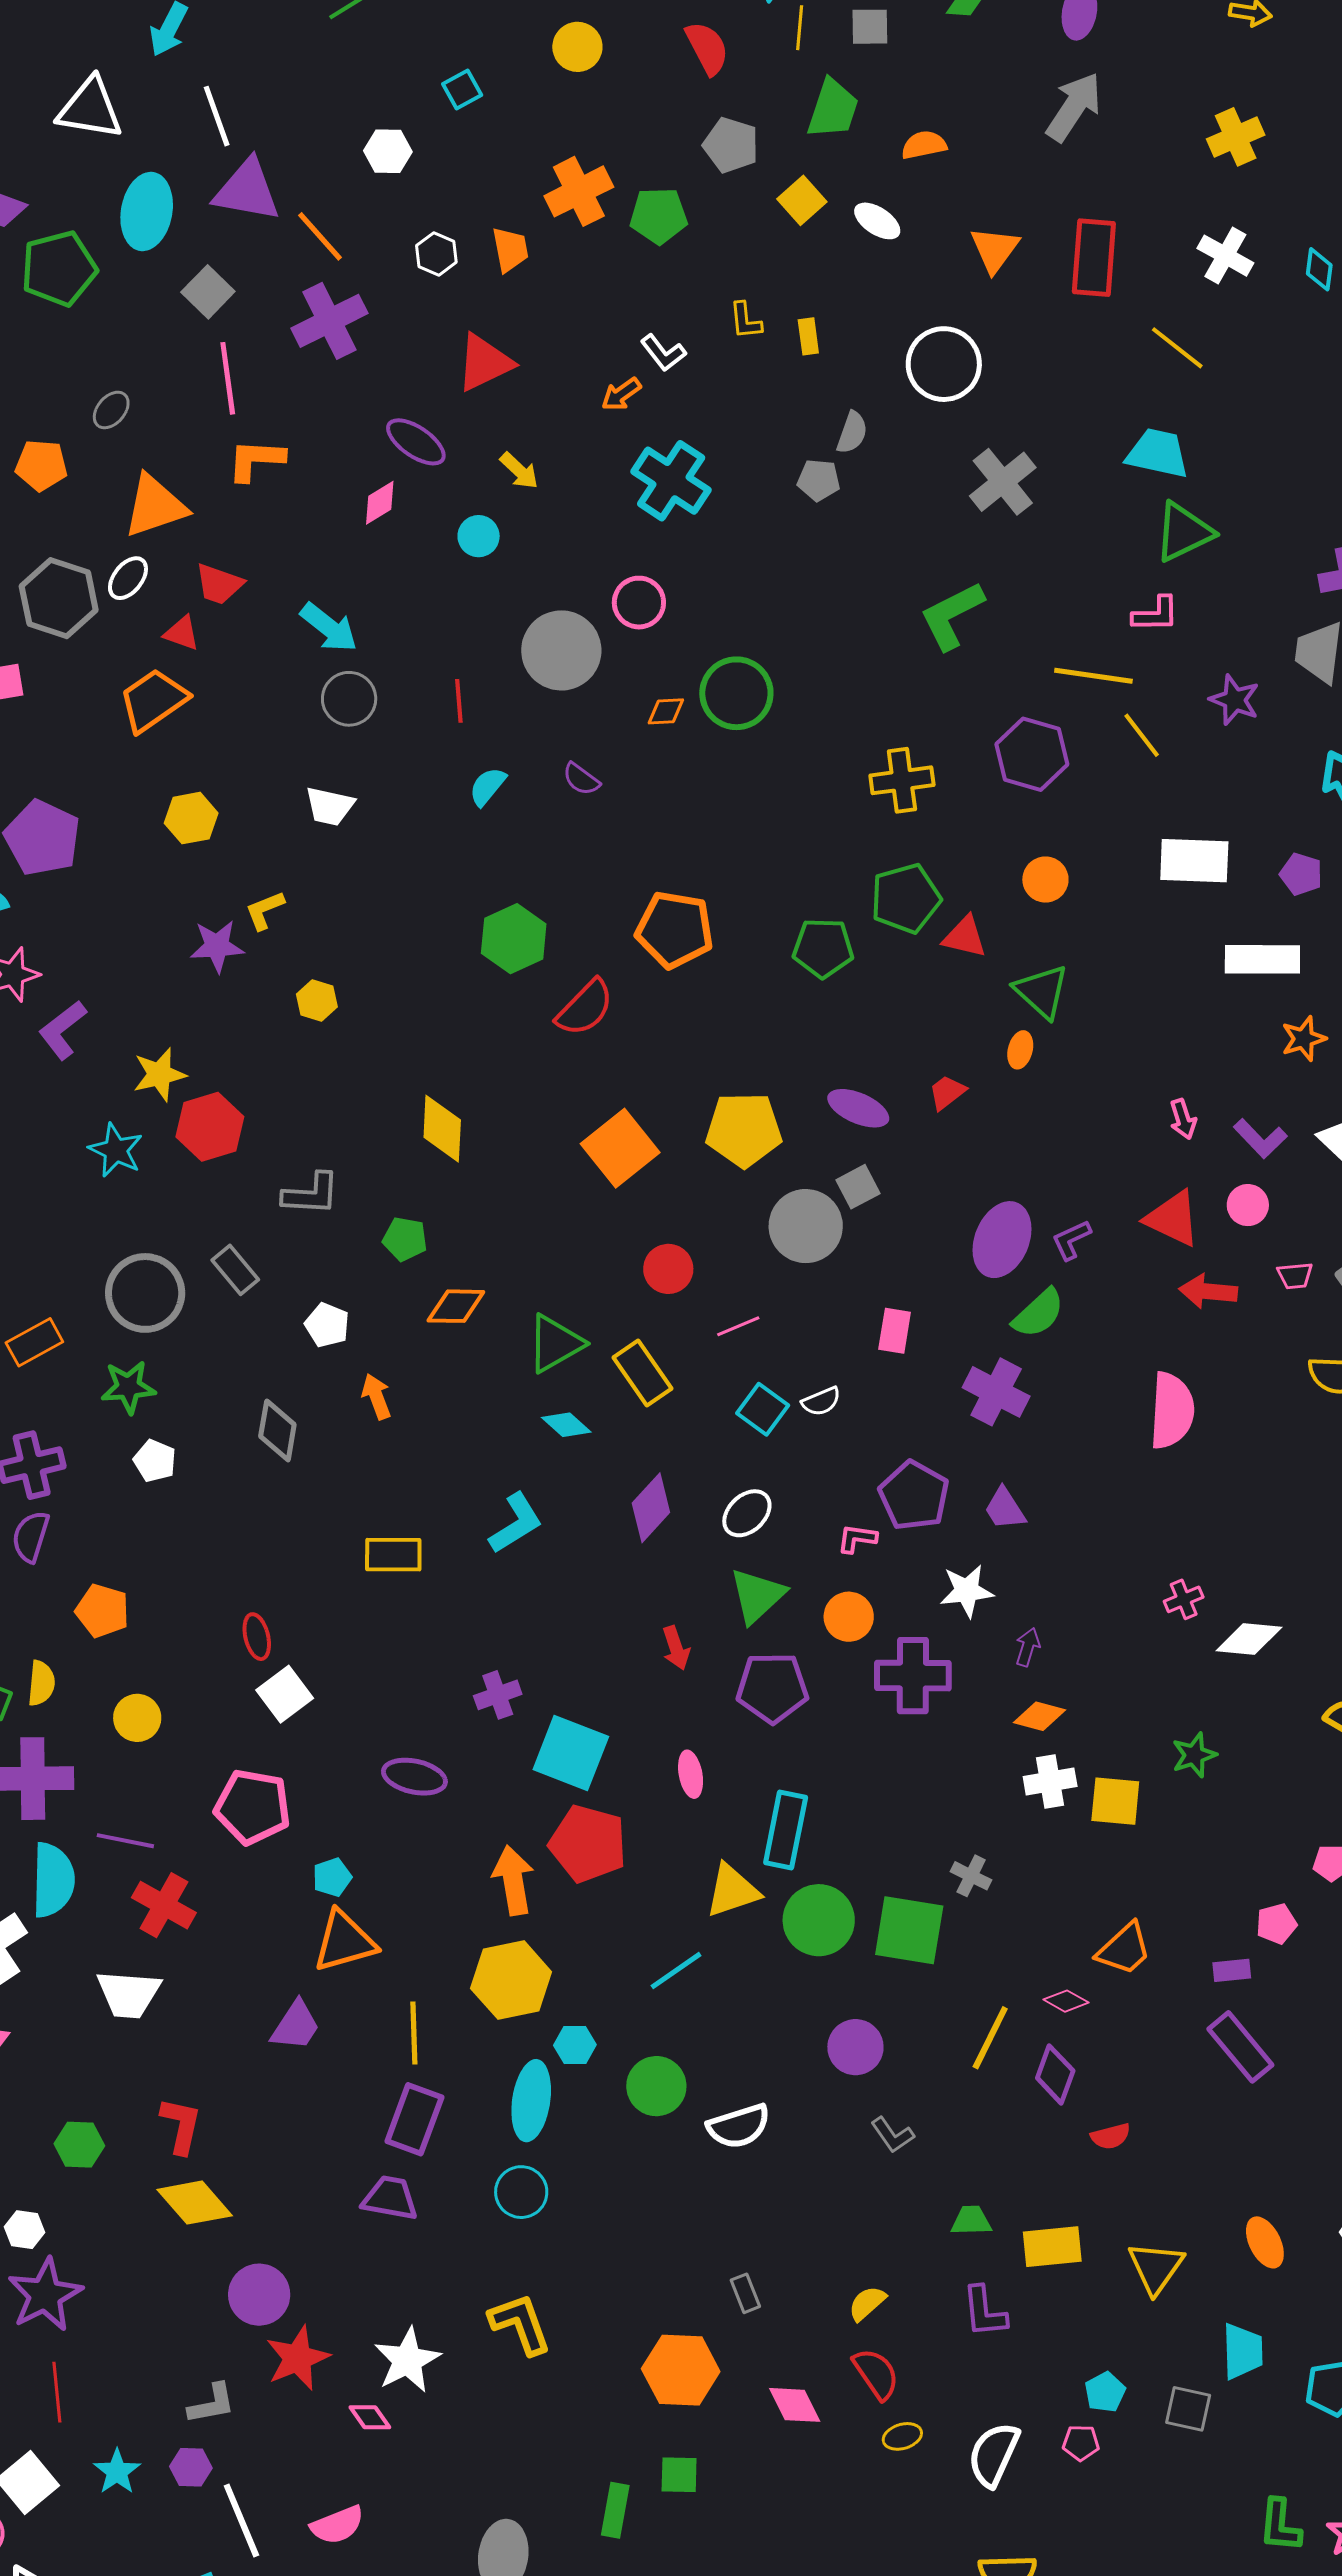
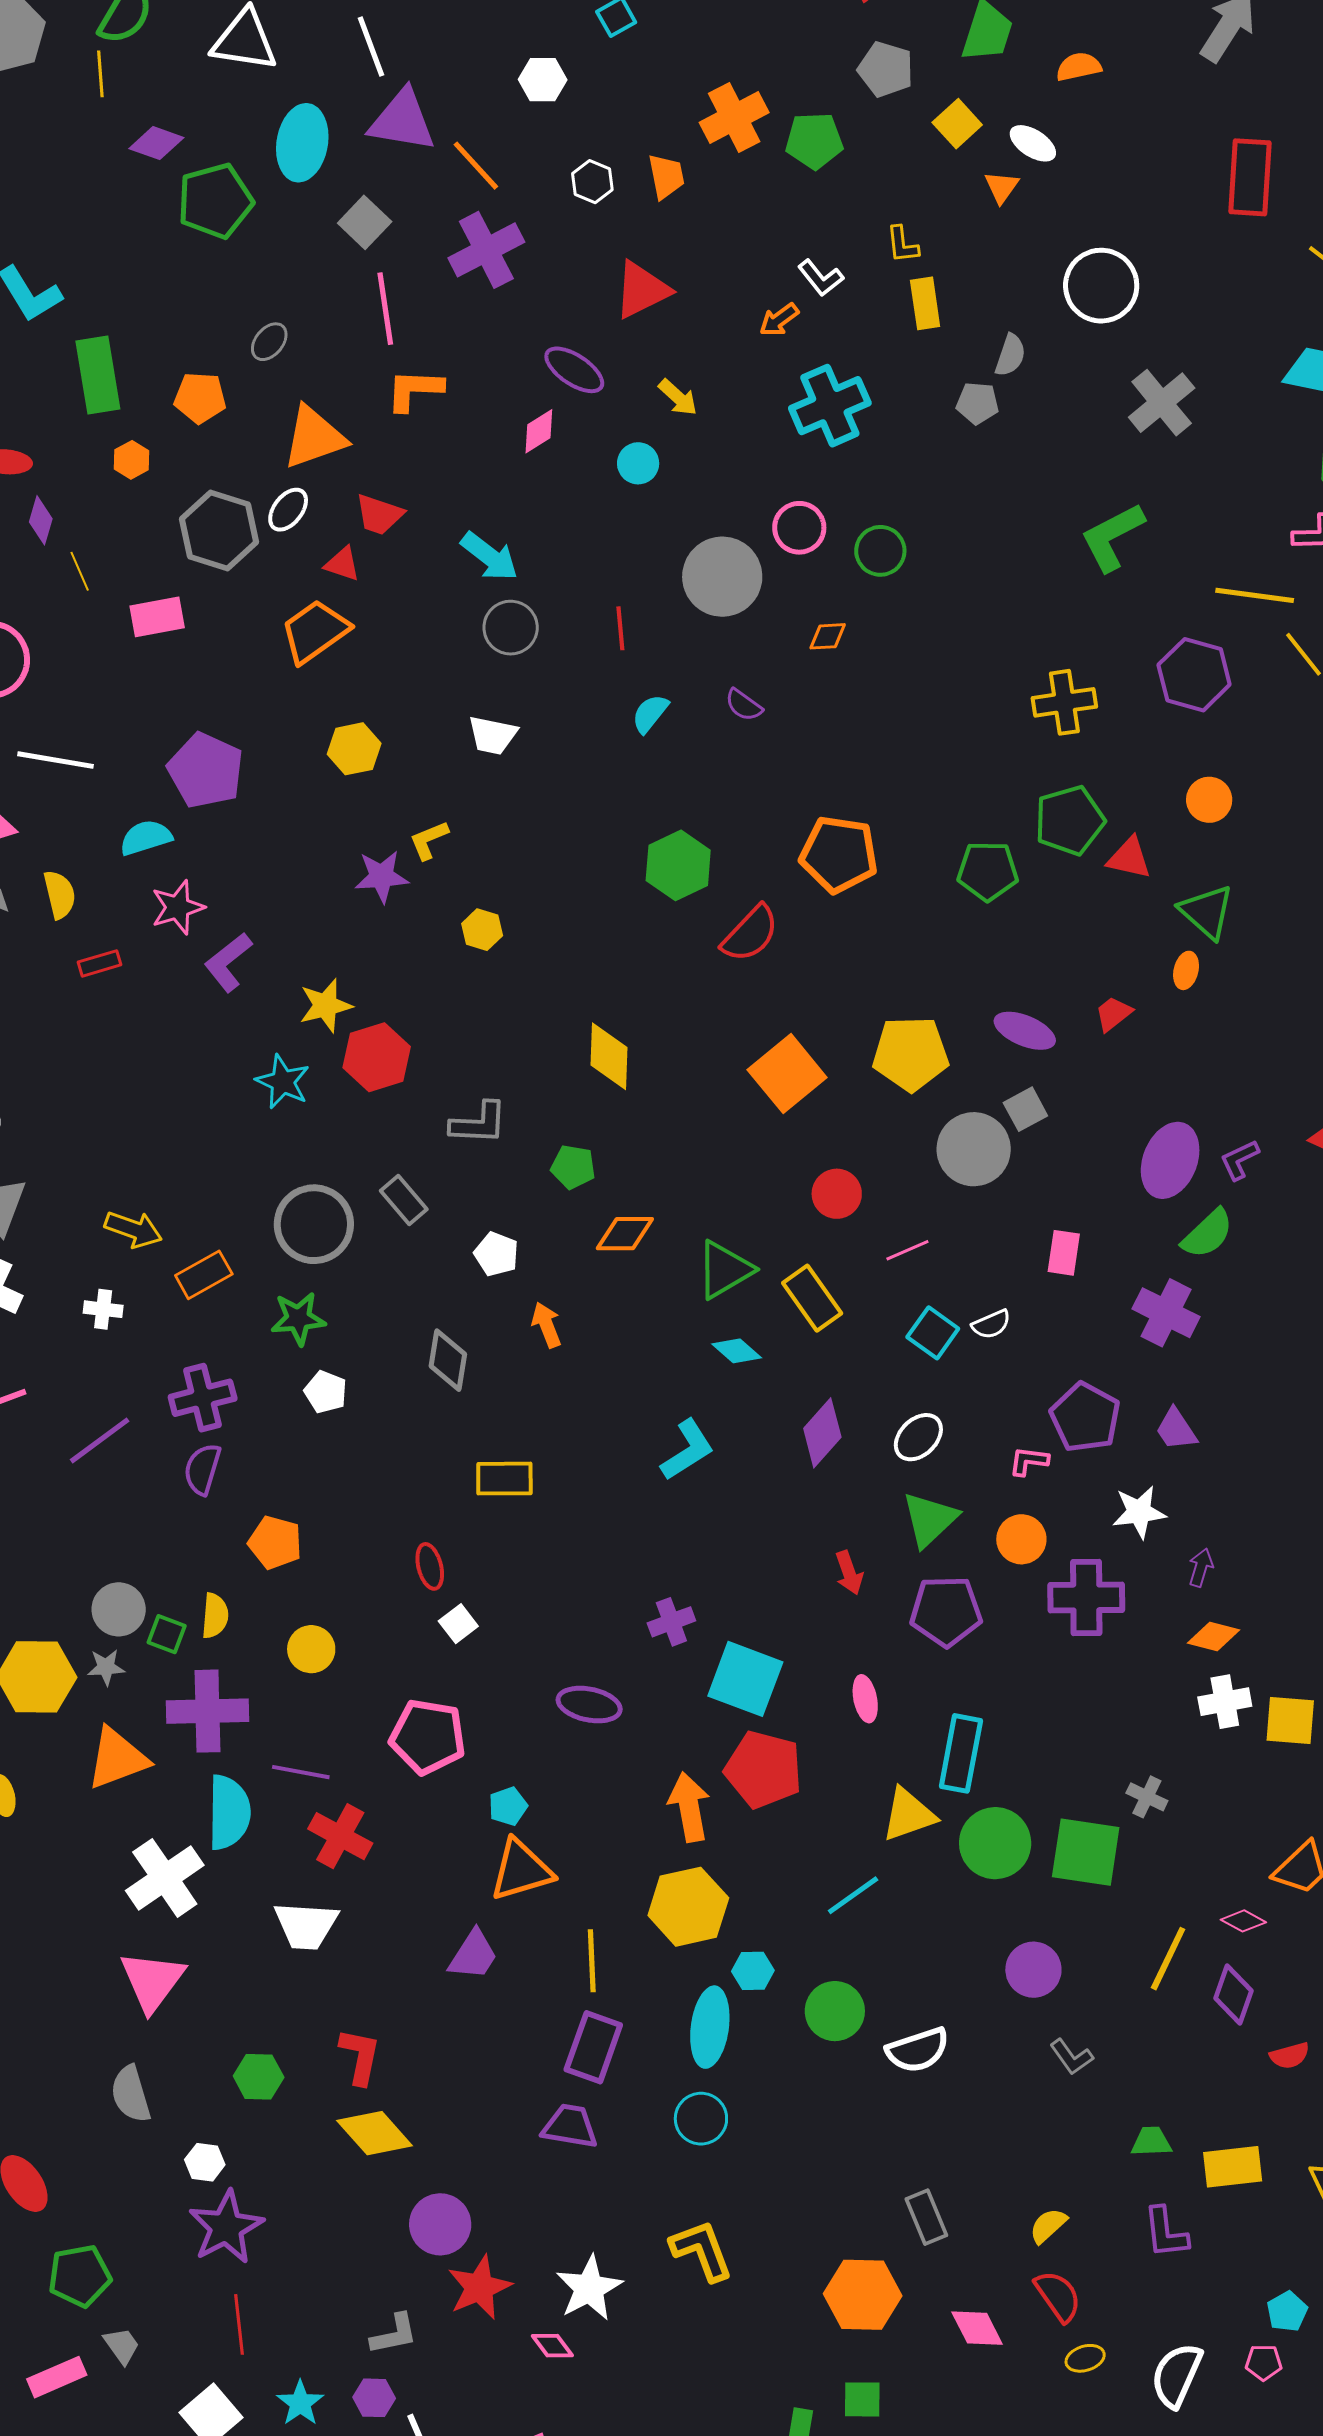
orange triangle: (995, 249) -> (1002, 187), moved, size x0.7
yellow rectangle: (808, 336) -> (925, 303), moved, size x1.4
cyan cross: (671, 481) -> (830, 406), turned 34
green circle: (736, 693) -> (880, 551), moved, size x0.7
yellow rectangle: (393, 1555) -> (504, 1479), moved
white square: (285, 1694) -> (458, 1624), size x0.7
gray rectangle: (745, 2293) -> (926, 2217), size x1.4

